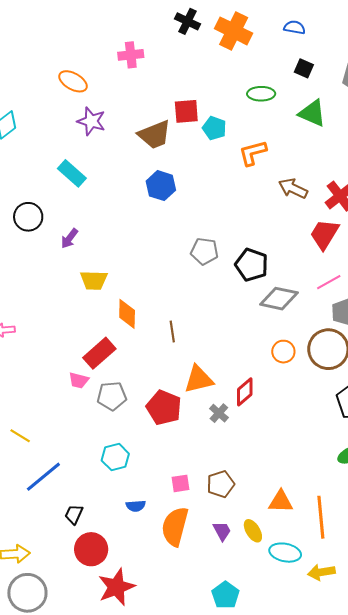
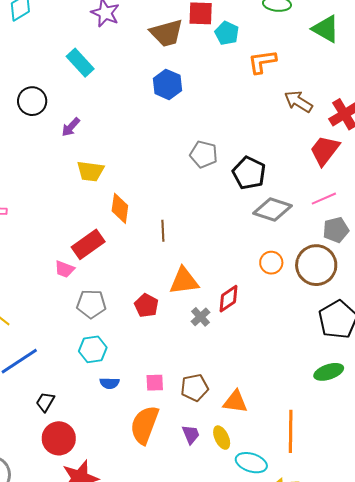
gray pentagon: (112, 396) -> (91, 304), moved
red pentagon: (164, 408) -> (146, 305), size x0.7
orange triangle: (281, 502) -> (235, 402), moved
blue semicircle: (136, 506) -> (109, 383), moved

